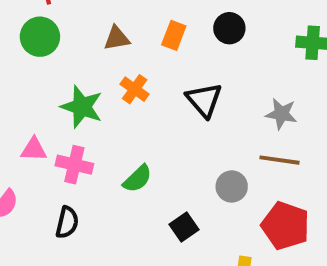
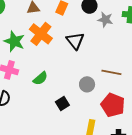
orange cross: (135, 89) -> (41, 34), size x1.6
gray star: (281, 114) -> (105, 20), moved

